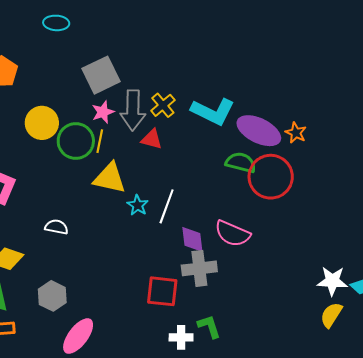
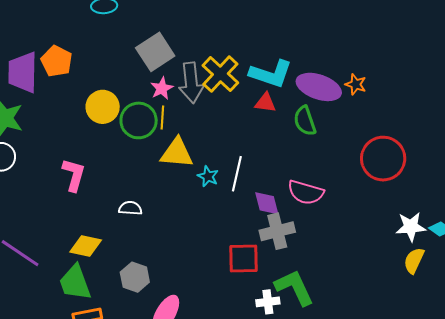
yellow cross: (163, 105) -> (220, 74), size x1.5
red triangle: (152, 139) -> (265, 103), moved
green semicircle: (241, 163) -> (305, 121), turned -116
red circle: (271, 177) -> (383, 159), moved
green L-shape: (209, 326) -> (294, 288), size x1.6

